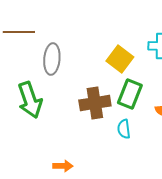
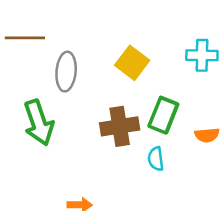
yellow square: (120, 59) -> (132, 63), moved

